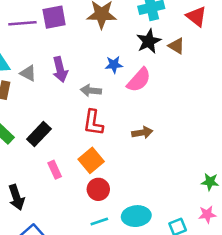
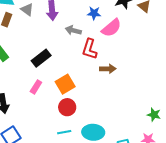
red L-shape: (93, 123) -> (90, 49), moved
black rectangle: (39, 134) -> (41, 58), moved
pink rectangle: (55, 170) -> (36, 87), turned 48

